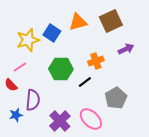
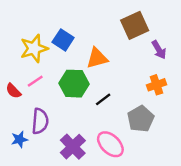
orange triangle: (78, 22) -> (97, 58), moved
purple arrow: (126, 49) -> (159, 50), moved, turned 84
orange cross: (96, 61) -> (156, 85), moved
pink line: (20, 67) -> (35, 81), moved
red semicircle: (11, 85) -> (13, 91), moved

